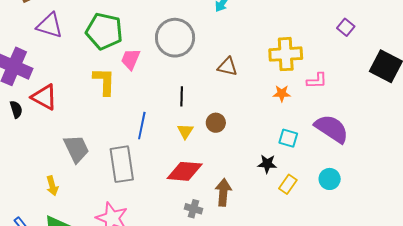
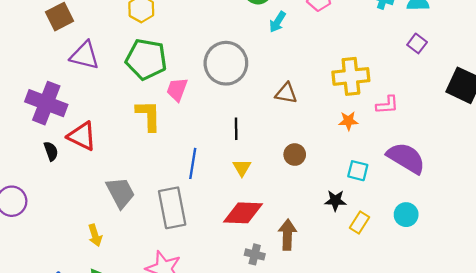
brown circle: (216, 123) -> (295, 155), moved

